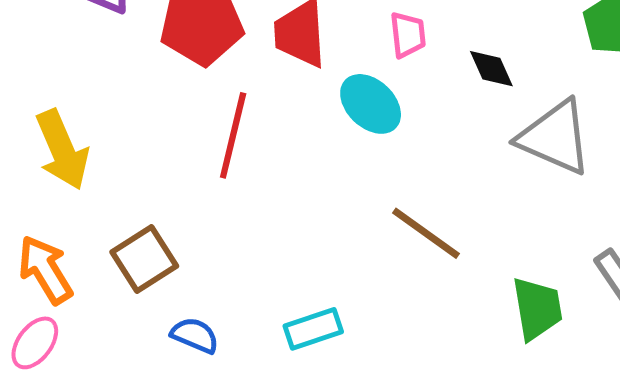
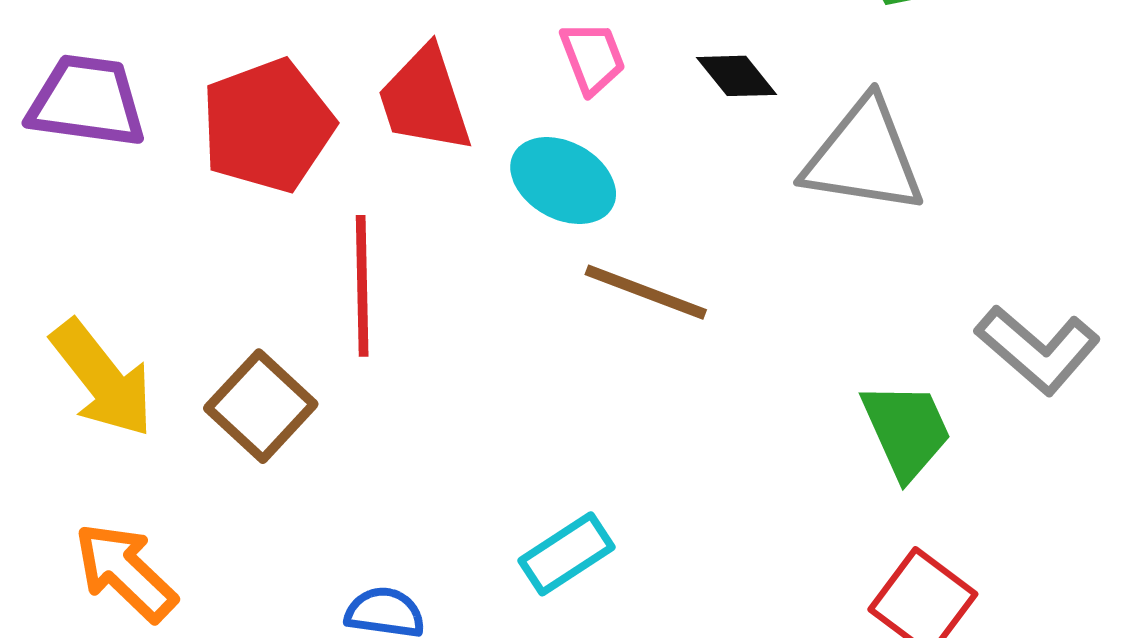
brown line: (426, 233) -> (646, 292), moved
brown square: (144, 259) -> (261, 406), moved

